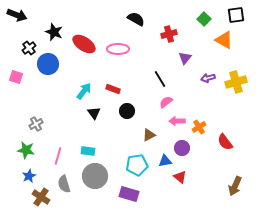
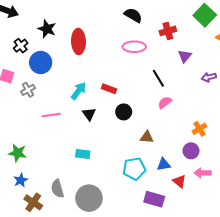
green square: (204, 19) -> (205, 15), size x1.5
red ellipse: (84, 44) -> (78, 41), turned 55
pink ellipse: (118, 49) -> (134, 47), moved
pink arrow: (177, 121) -> (203, 173), moved
gray cross: (36, 124) -> (28, 90), moved
brown triangle: (149, 135) -> (147, 137), turned 32
purple circle: (182, 148) -> (191, 151), moved
pink line: (58, 156) -> (51, 115), moved, turned 66
gray circle: (95, 176) -> (89, 198), moved
purple rectangle: (129, 194) -> (154, 199), moved

